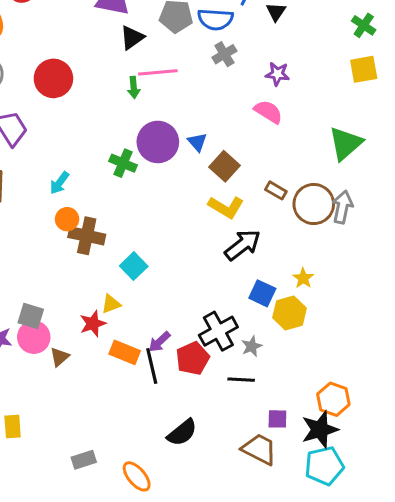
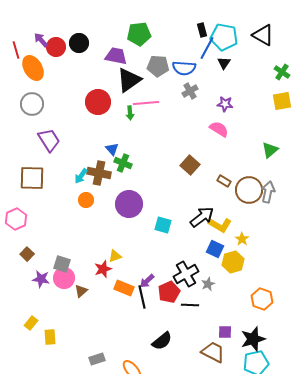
black triangle: (132, 38) -> (129, 80), size x1.5
red circle: (53, 78) -> (98, 102), moved
purple circle: (158, 142) -> (129, 204), moved
blue triangle: (197, 142) -> (112, 149), moved
green triangle: (346, 143) -> (270, 150), size x0.7
yellow L-shape: (226, 207) -> (220, 225), moved
brown cross: (87, 236) -> (99, 173), moved
cyan square: (134, 266) -> (163, 225), moved, turned -30
black line: (241, 380) -> (190, 305), moved
orange hexagon: (333, 399) -> (262, 299), moved

